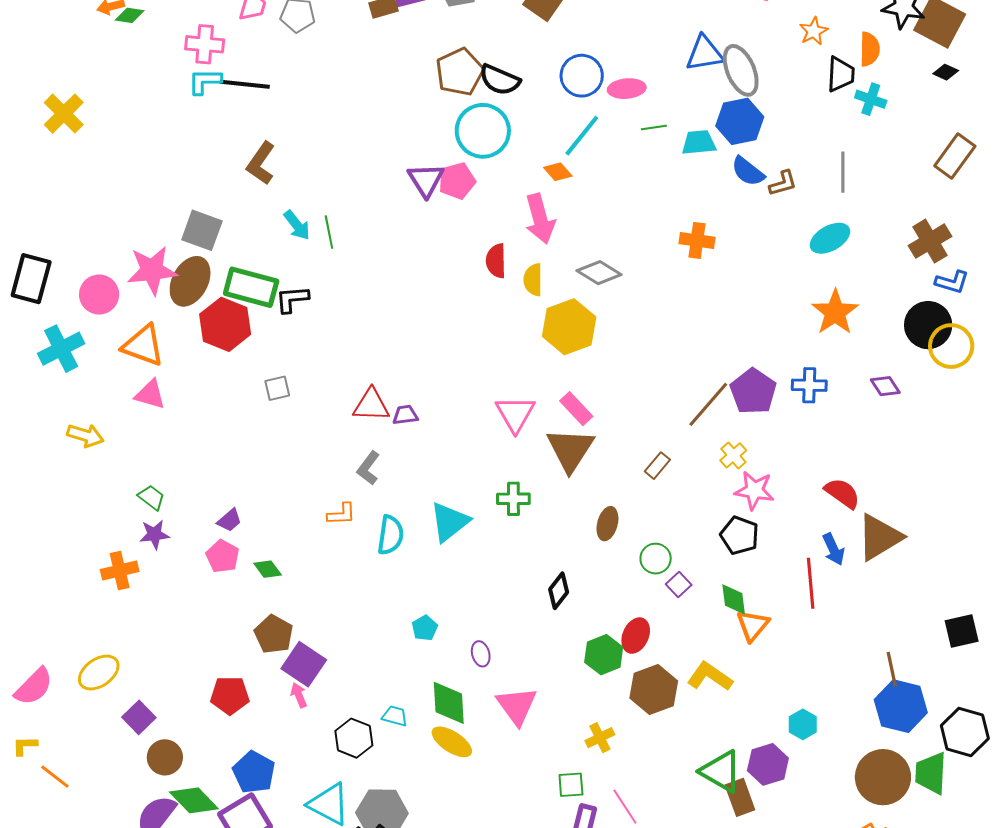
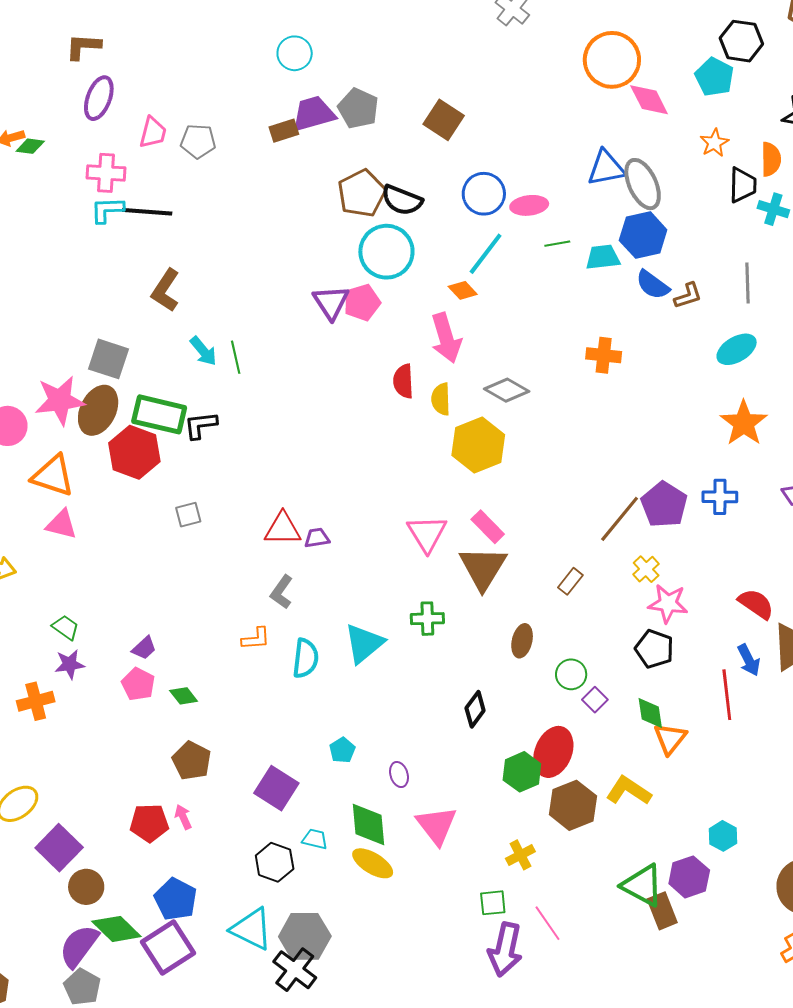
red ellipse: (636, 636) -> (553, 752), size x1.4
purple square: (304, 664) -> (276, 788), moved
pink arrow: (299, 695) -> (183, 817), moved
purple square: (139, 717) -> (59, 848), size x1.4

